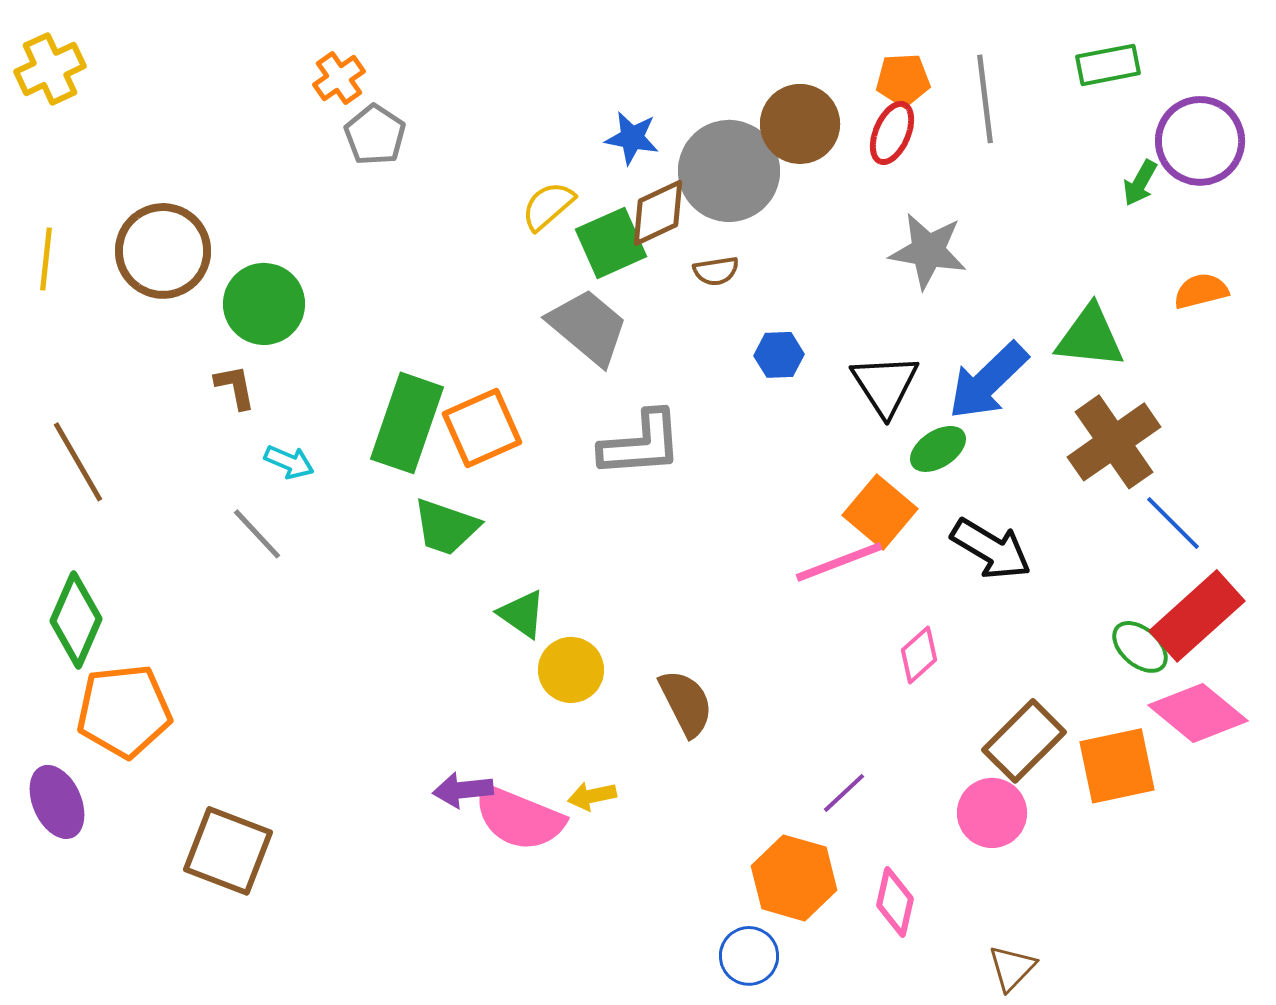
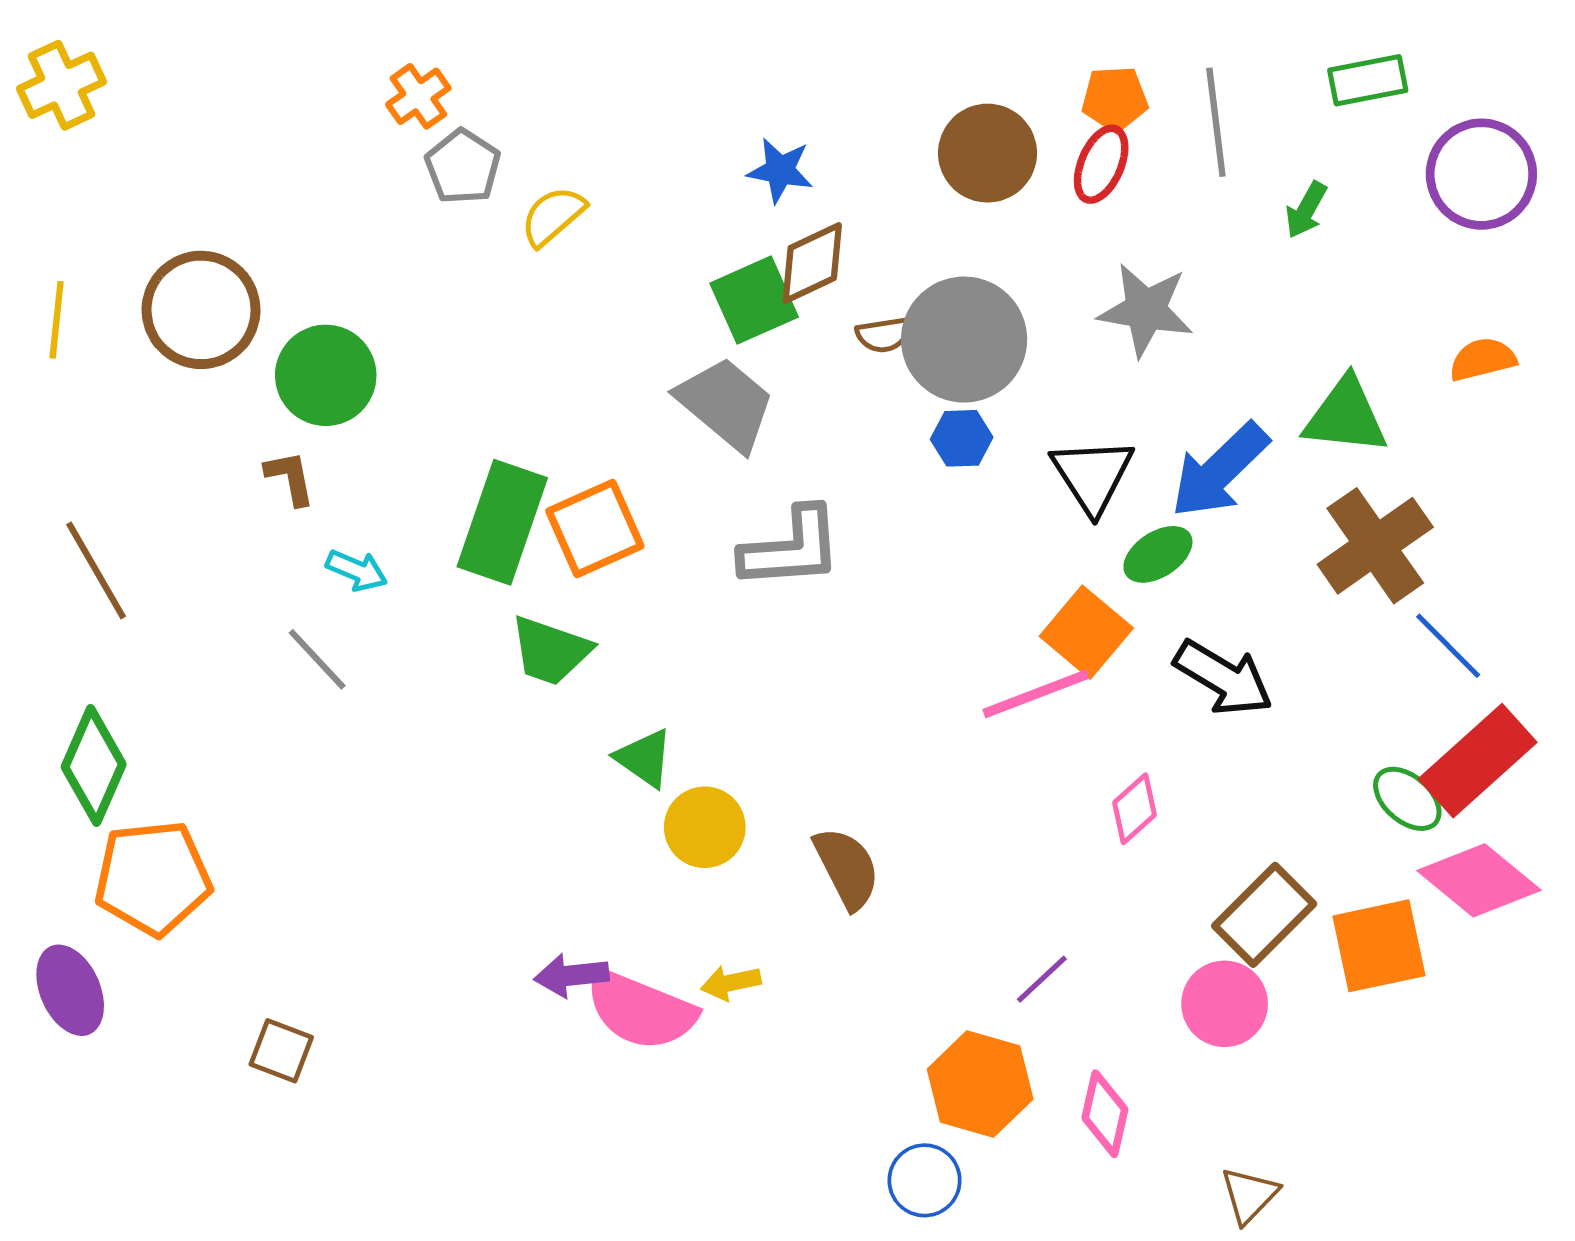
gray circle: (729, 171) -> (964, 340), moved
green arrow: (1140, 183) -> (1306, 210), moved
yellow semicircle: (548, 206) -> (553, 216), moved
brown square: (228, 851) -> (281, 1051), size x0.6

